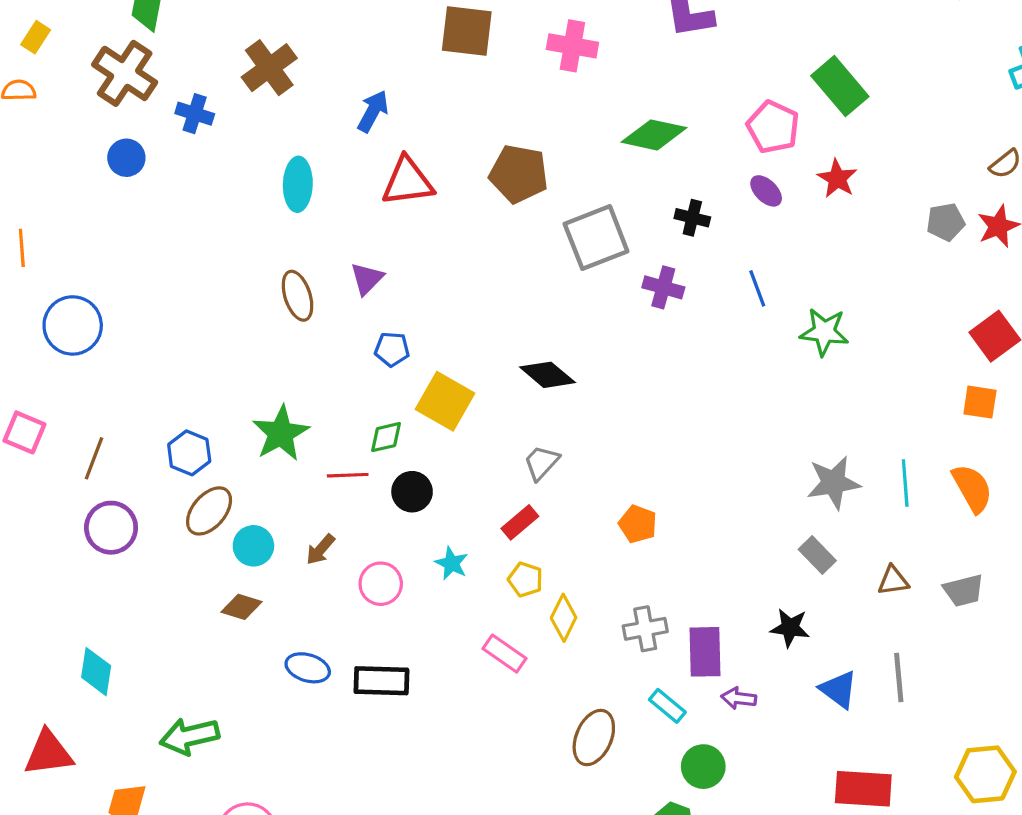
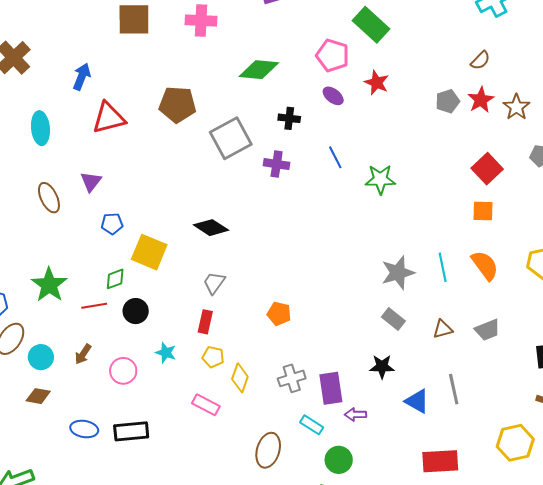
red rectangle: (520, 522) -> (205, 322), turned -30

